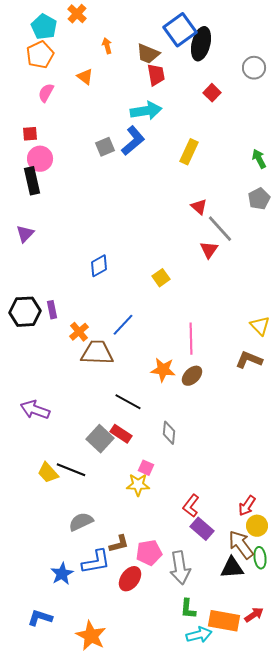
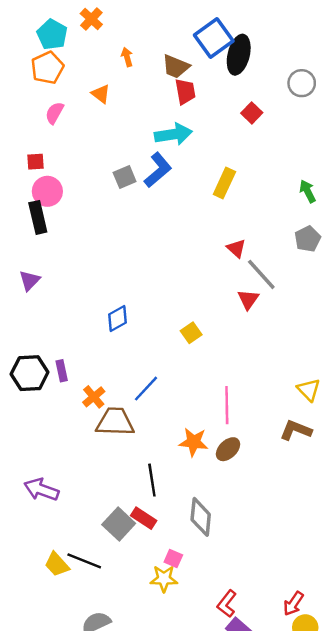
black line: (128, 402) -> (152, 480), turned 52
gray diamond: (169, 433) -> (201, 517), size x1.4

